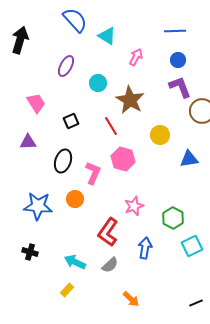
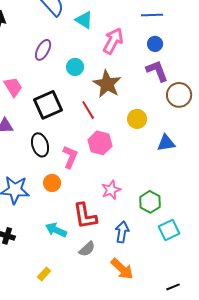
pink arrow: (136, 57) -> (113, 41), size x1.5
black square: (71, 121) -> (48, 105), size x1.8
black ellipse: (63, 161) -> (40, 145), turned -35
red L-shape: (108, 232) -> (85, 216), turned -44
cyan arrow: (75, 262) -> (56, 230), moved
orange arrow: (131, 299) -> (122, 269), moved, size x1.4

